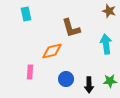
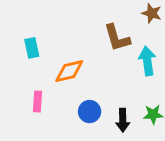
cyan rectangle: (26, 14) -> (32, 48), moved
brown L-shape: (71, 28) -> (117, 38), moved

